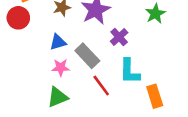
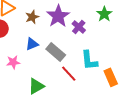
purple cross: (119, 37) -> (79, 27), moved
pink star: (61, 68) -> (13, 62), moved

